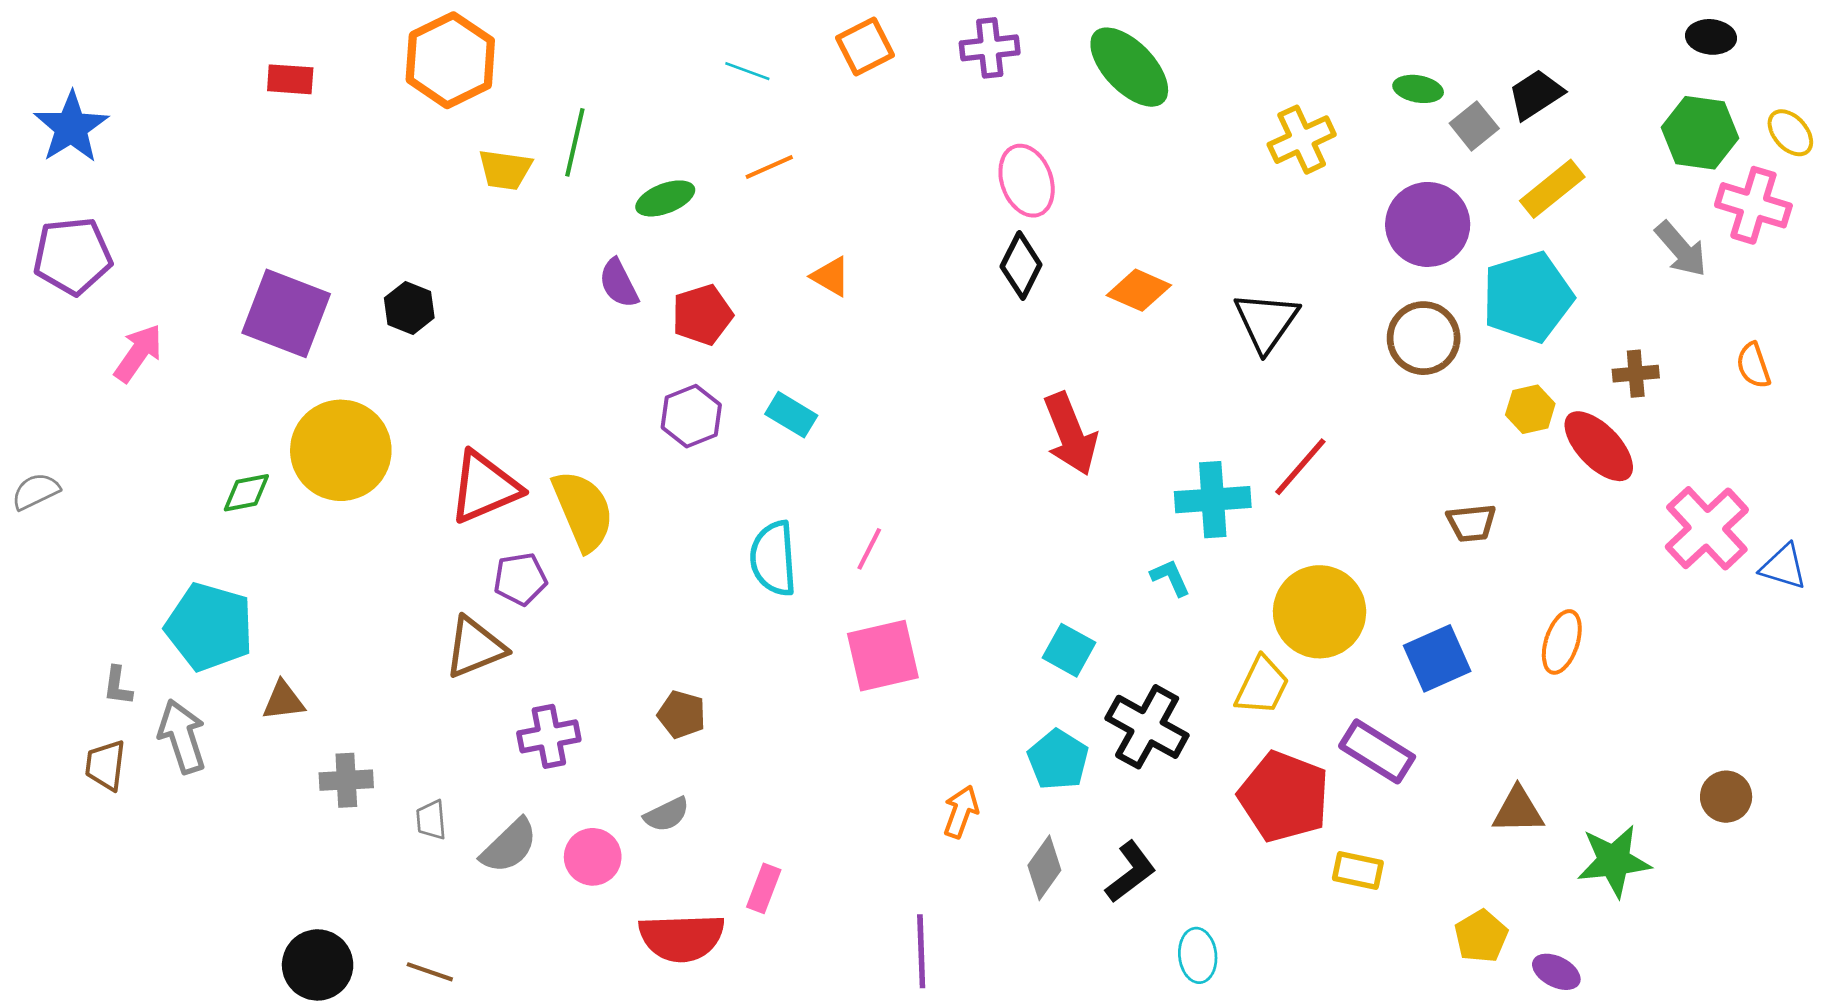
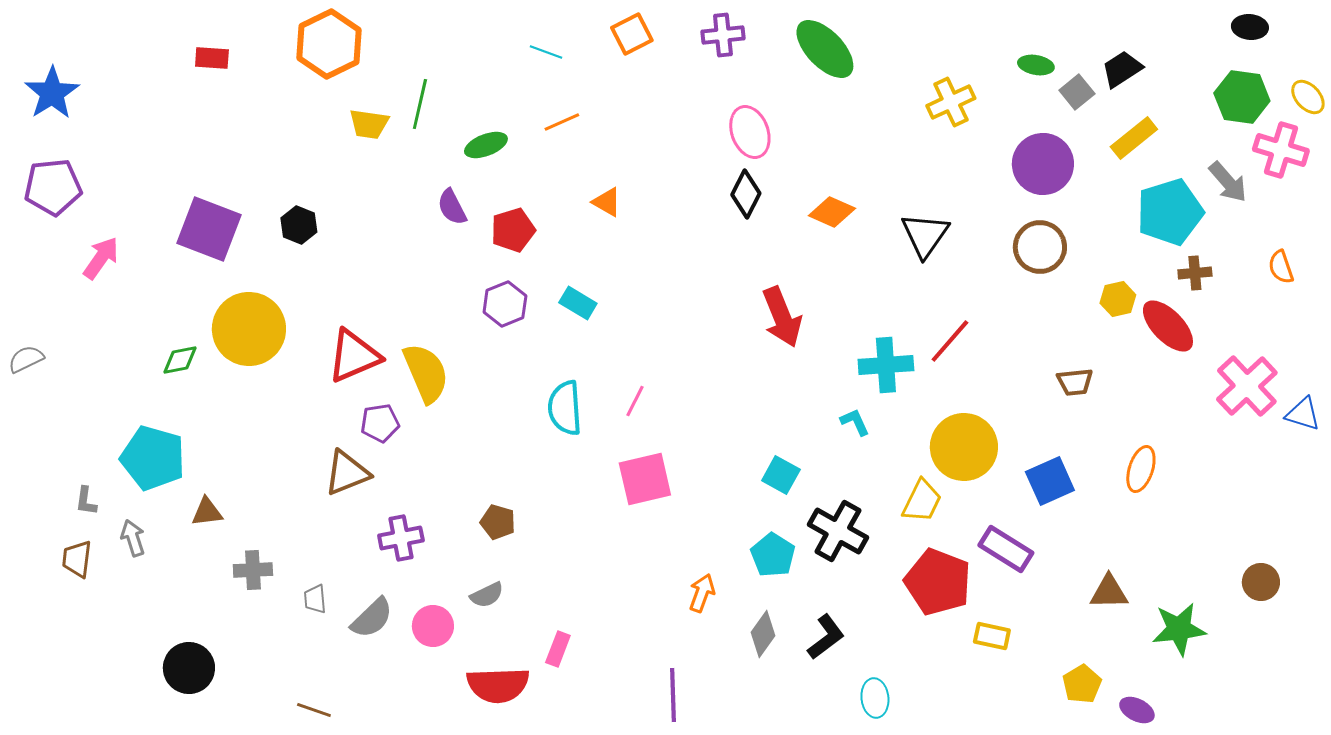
cyan pentagon: (1528, 297) -> (1170, 212), moved
gray arrow: (182, 736) -> (133, 538), size x0.7
black circle: (318, 965) -> (189, 668), moved

